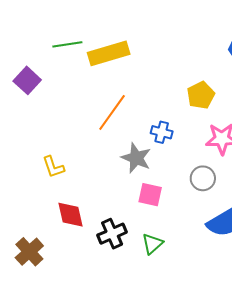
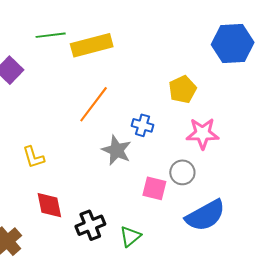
pink square: (150, 195) -> (154, 188), moved

